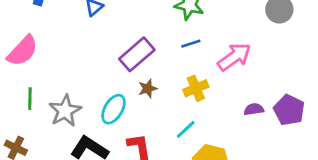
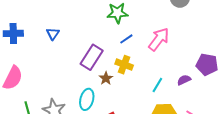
yellow cross: (196, 88) -> (124, 65), moved, turned -30
purple semicircle: (254, 109) -> (184, 80), moved
cyan line: (186, 129) -> (157, 85), moved

